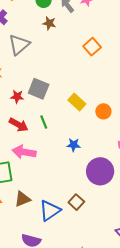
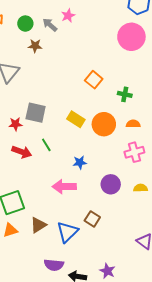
orange square: (92, 47) -> (94, 80), moved
orange circle: (103, 111) -> (104, 124), size x1.5
pink arrow: (24, 152) -> (64, 187), moved
purple circle: (100, 171) -> (111, 184), size x0.7

